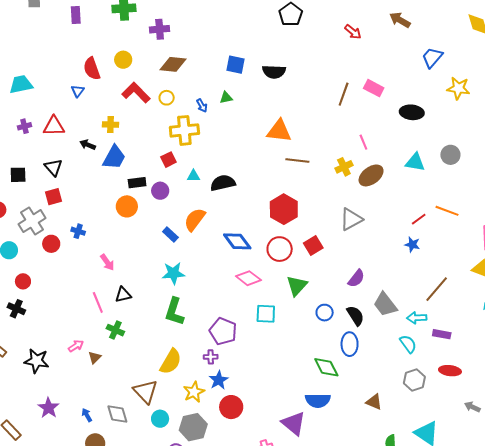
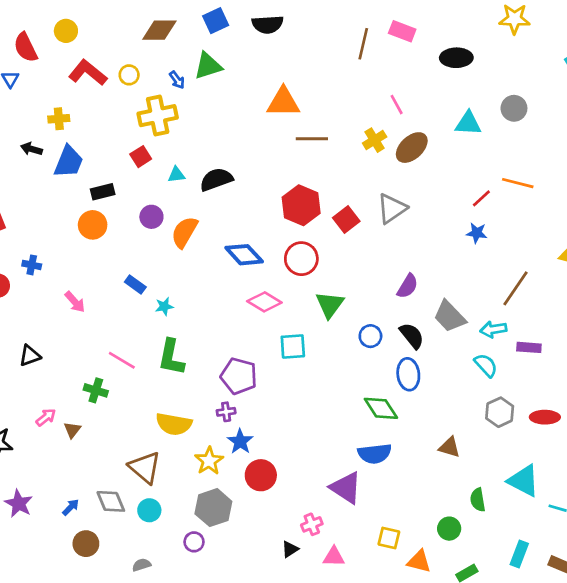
brown diamond: (173, 64) -> (159, 30), moved
blue square: (236, 65) -> (216, 21), turned -30
green triangle: (226, 98) -> (208, 66), size x1.6
purple circle: (160, 191) -> (151, 217), moved
blue rectangle: (170, 234) -> (135, 284), moved
red square: (313, 245) -> (346, 220), moved
cyan star: (173, 273) -> (164, 306), size x0.6
black triangle: (123, 295) -> (30, 356), moved
pink line: (98, 302) -> (122, 360), moved, turned -30
yellow semicircle: (171, 362) -> (174, 424), turned 76
red ellipse: (450, 371) -> (545, 417), moved
blue arrow: (87, 415) -> (71, 507), turned 80
cyan circle: (160, 419) -> (149, 510), moved

